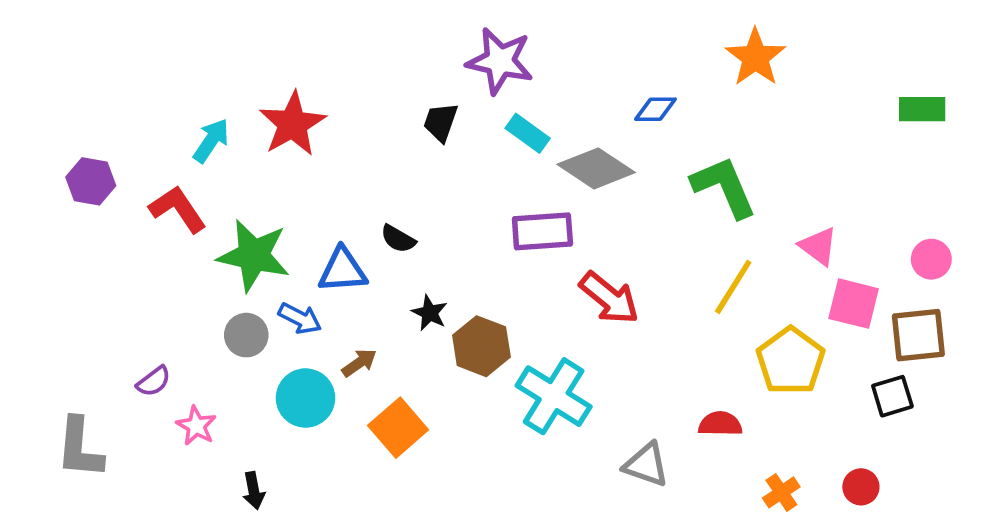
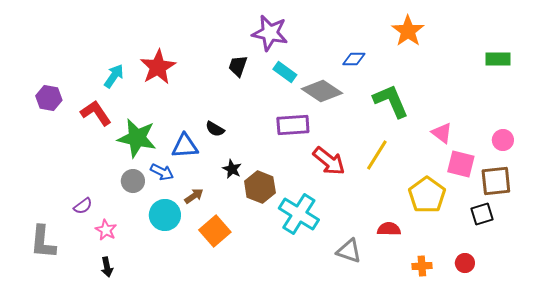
yellow line: (733, 287) -> (377, 155), moved
black arrow: (254, 491) -> (107, 267), moved
orange cross: (781, 492) -> (422, 266), turned 30

